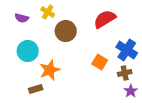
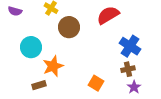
purple semicircle: (22, 18) -> (15, 11), moved
orange square: (100, 62) -> (96, 83), moved

